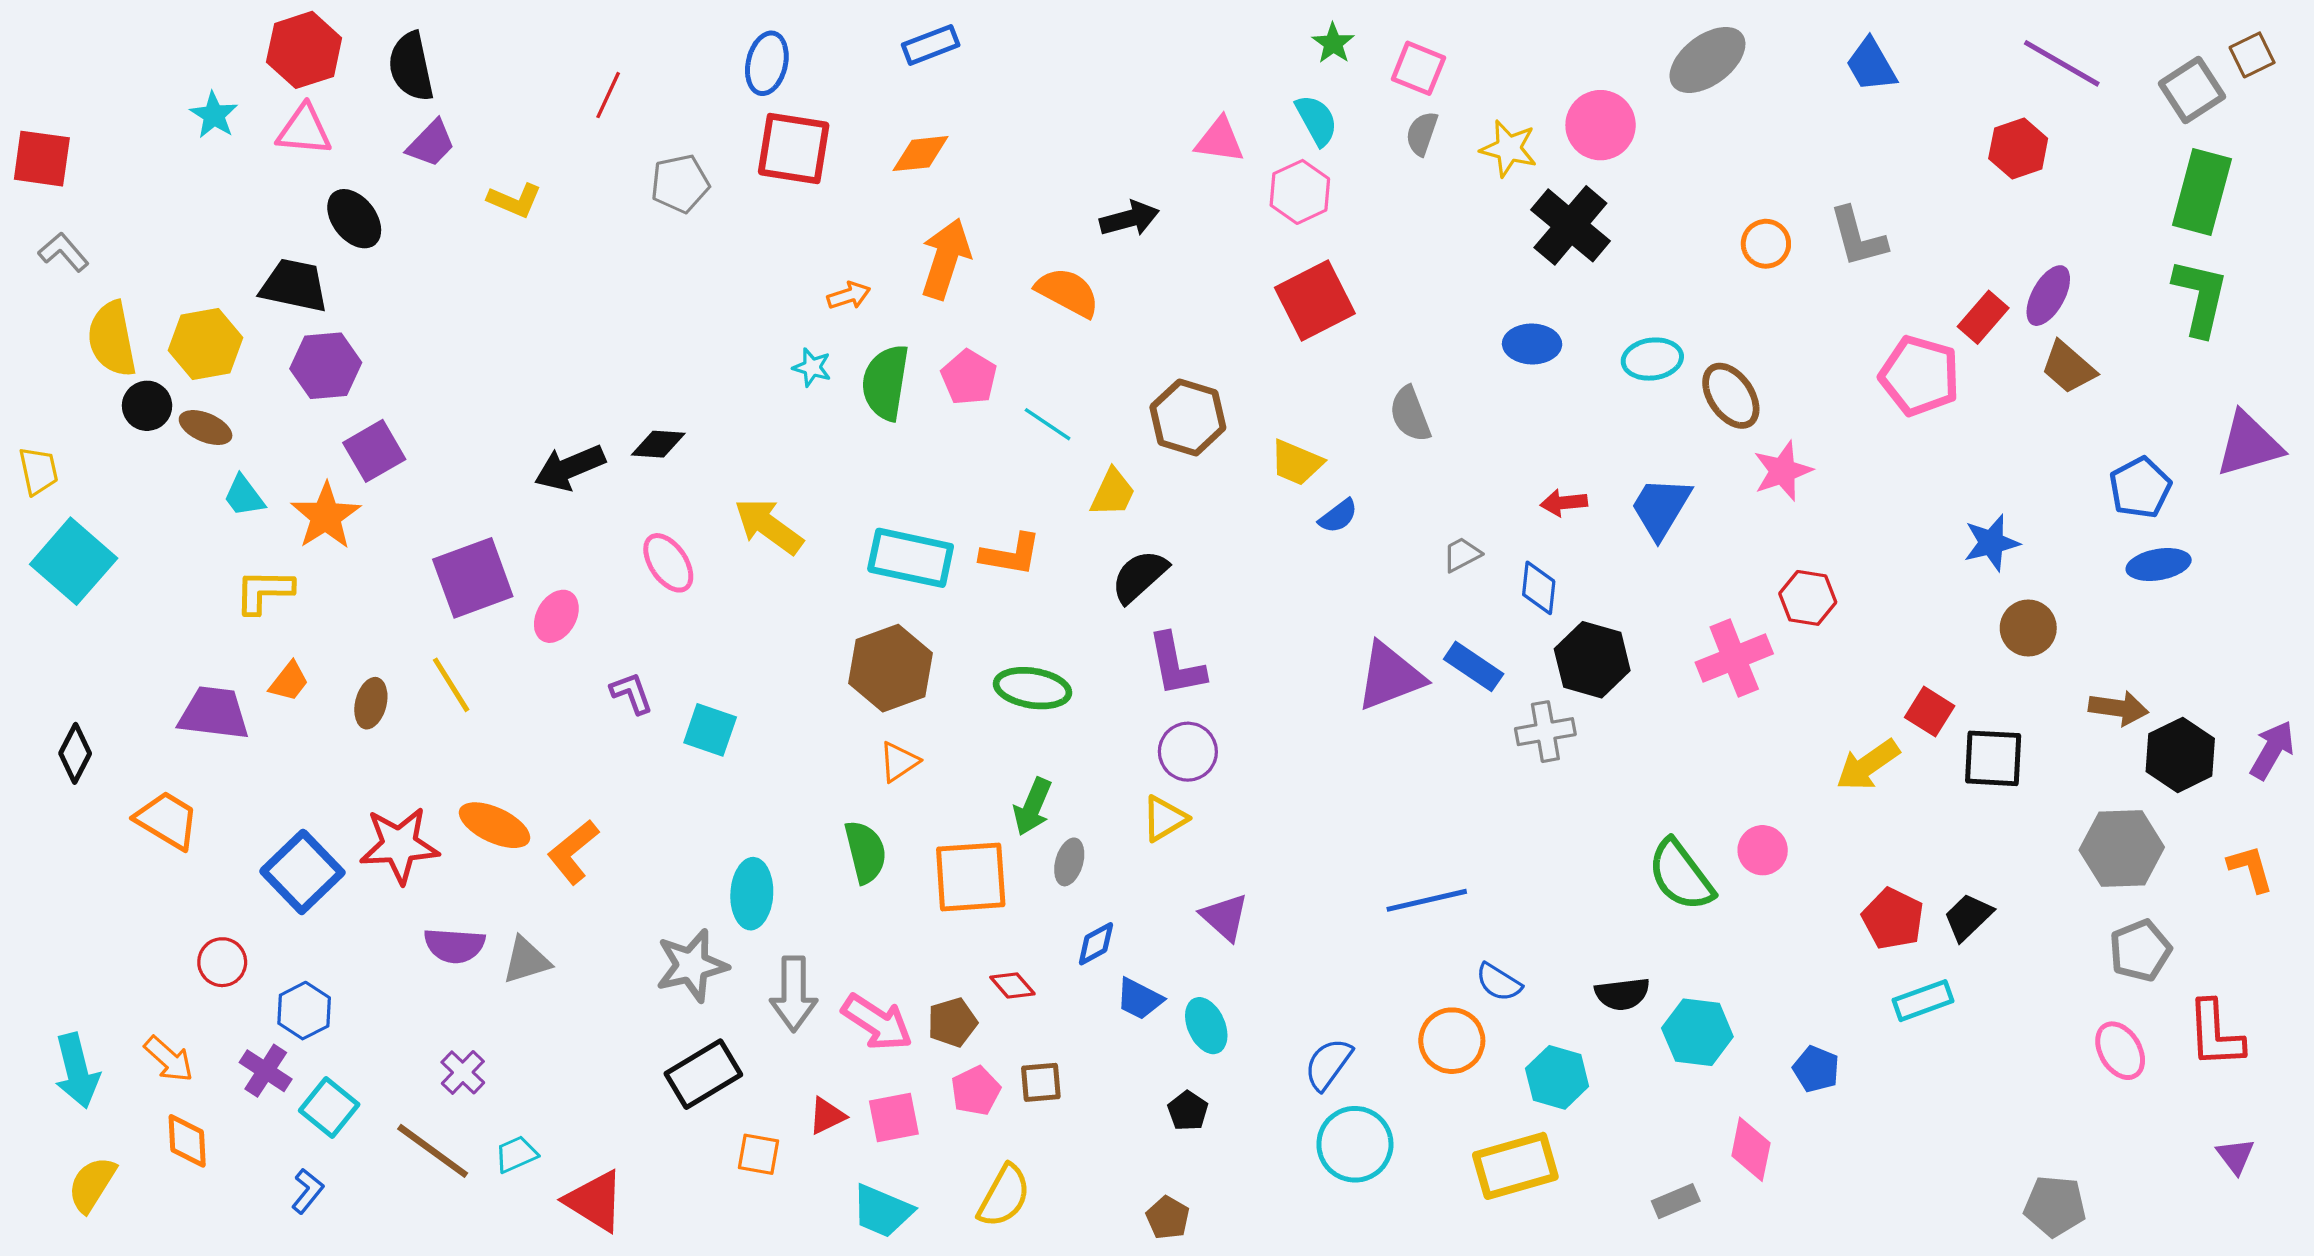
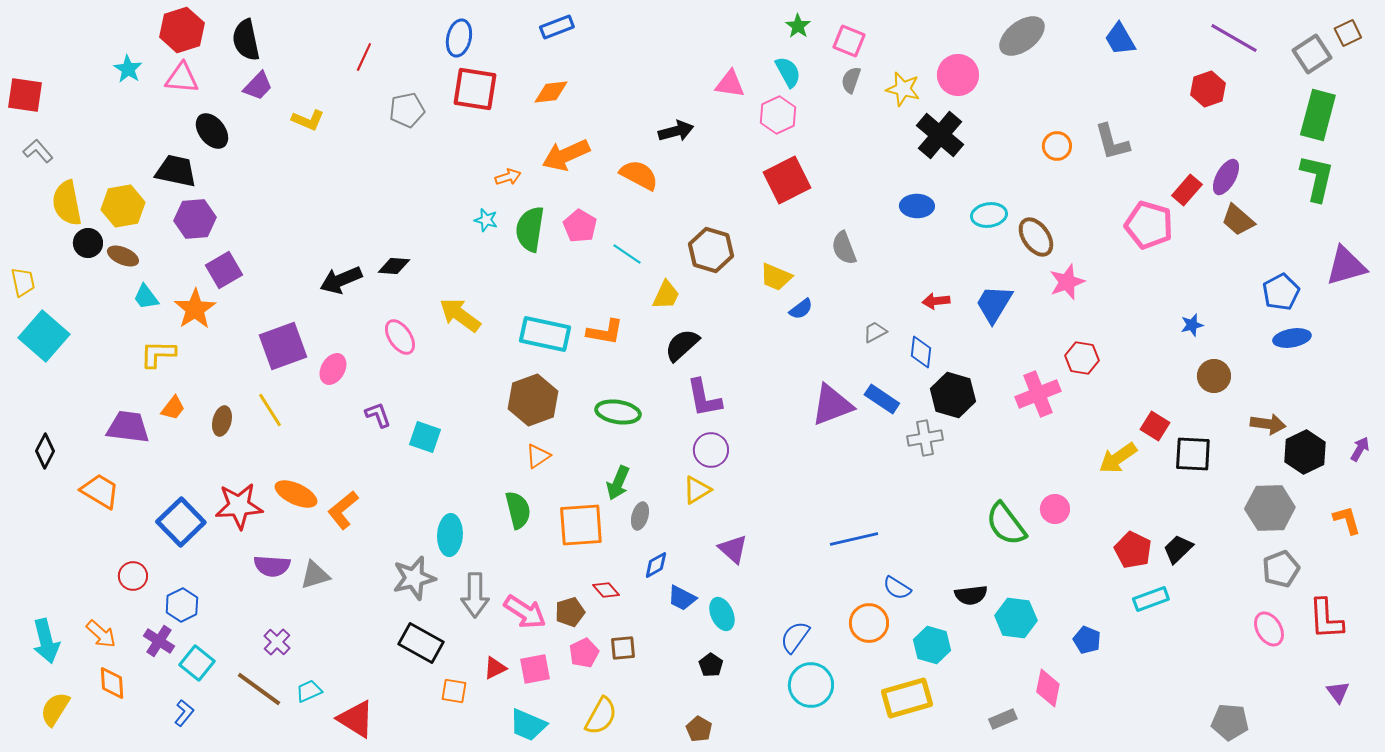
orange arrow: (946, 259) -> (566, 155), turned -132
blue star: (1991, 543) -> (1192, 325), size x0.7
purple arrow: (2272, 750) -> (1360, 449), size x0.7
black rectangle: (703, 1074) -> (421, 643), turned 60

